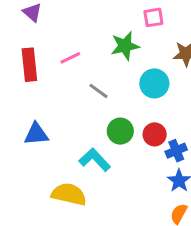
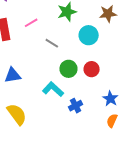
blue cross: (176, 151) -> (76, 106), moved
yellow semicircle: (69, 194) -> (17, 114), moved, turned 45

